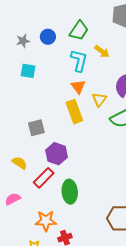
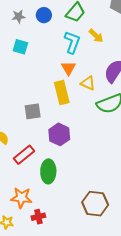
yellow triangle: (99, 99) -> (88, 83), turned -49
gray square: (36, 128) -> (33, 111), moved
purple hexagon: (57, 154) -> (59, 134), moved

